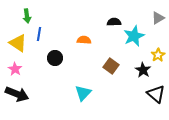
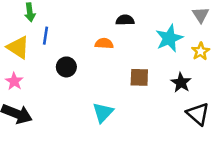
gray triangle: (158, 18) -> (201, 15), turned -32
black semicircle: (114, 22) -> (125, 20), moved
yellow star: (158, 55) -> (201, 51), moved
brown square: (111, 66) -> (139, 77), turned -35

